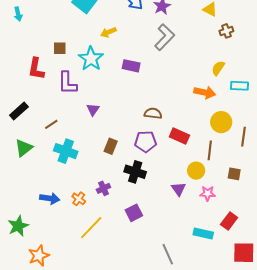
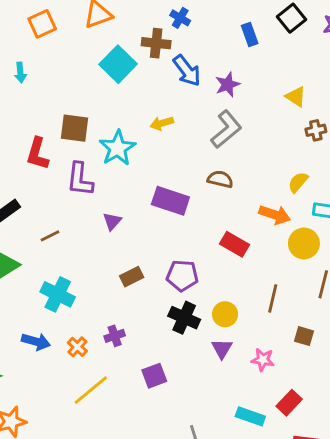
yellow arrow: (108, 32) -> (162, 123), moved
brown square: (60, 48) -> (75, 128), size x1.5
purple rectangle: (131, 66) -> (170, 201), moved, size x1.4
brown semicircle: (153, 113) -> (220, 179), moved
yellow circle: (221, 122) -> (304, 243), moved
red rectangle: (179, 136) -> (234, 244), moved
brown rectangle: (111, 146) -> (132, 277), turned 35
cyan cross: (66, 151) -> (58, 294), moved
yellow circle: (196, 171) -> (225, 314), moved
black cross: (135, 172) -> (184, 318), moved

